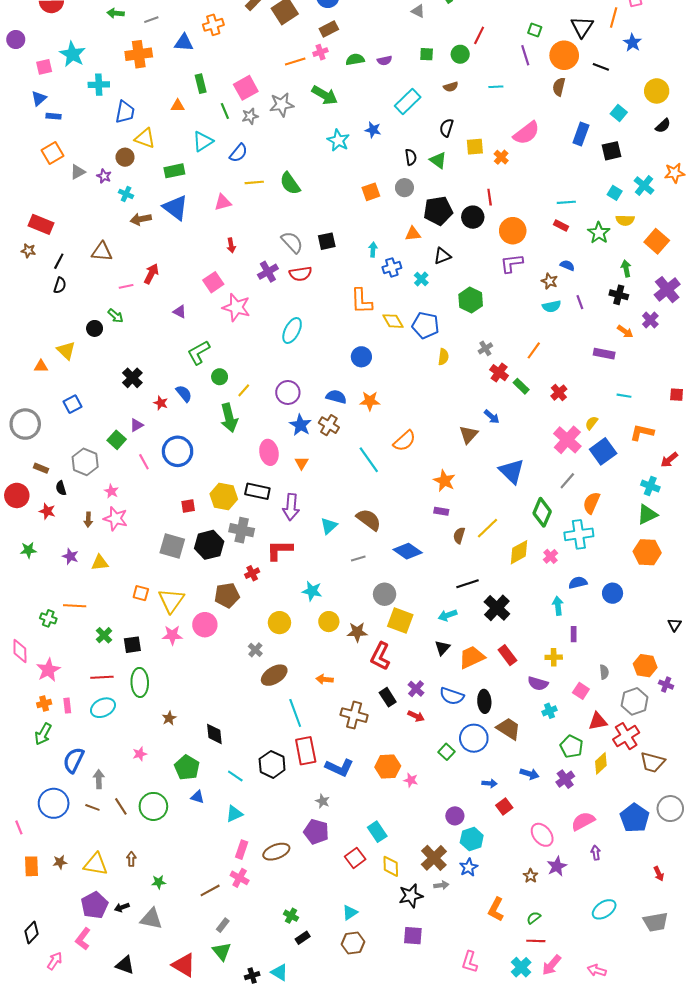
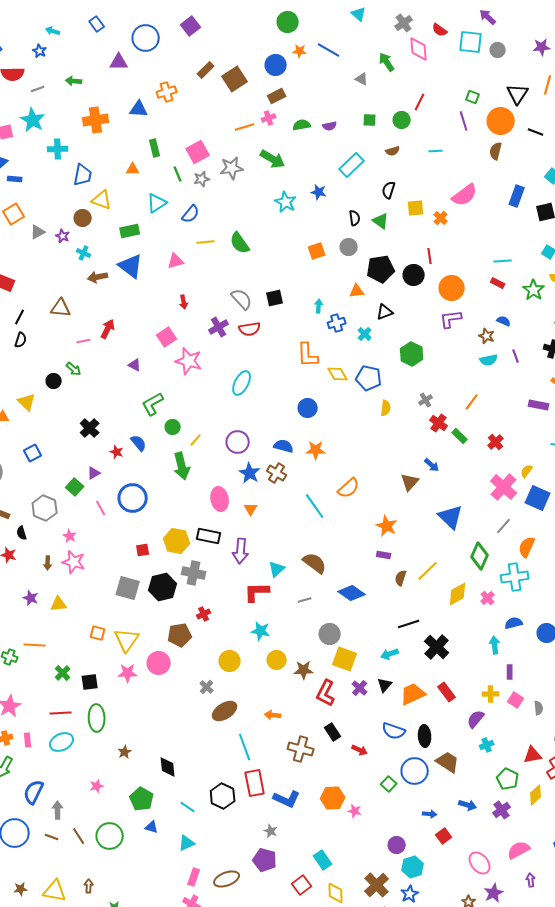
gray line: (151, 20) -> (38, 89), moved
blue square: (603, 451) -> (538, 498), turned -30
red L-shape: (279, 550) -> (257, 592), moved
purple semicircle: (538, 684) -> (476, 719), turned 114
purple cross: (416, 689) -> (360, 688), moved
pink square: (581, 691) -> (516, 700), moved

